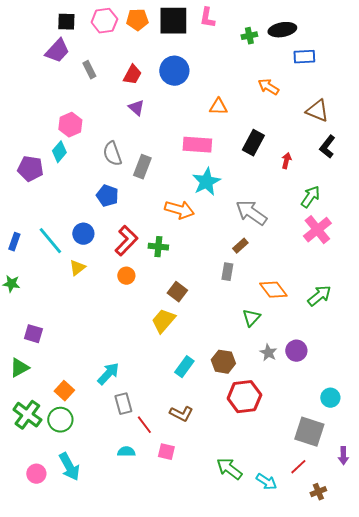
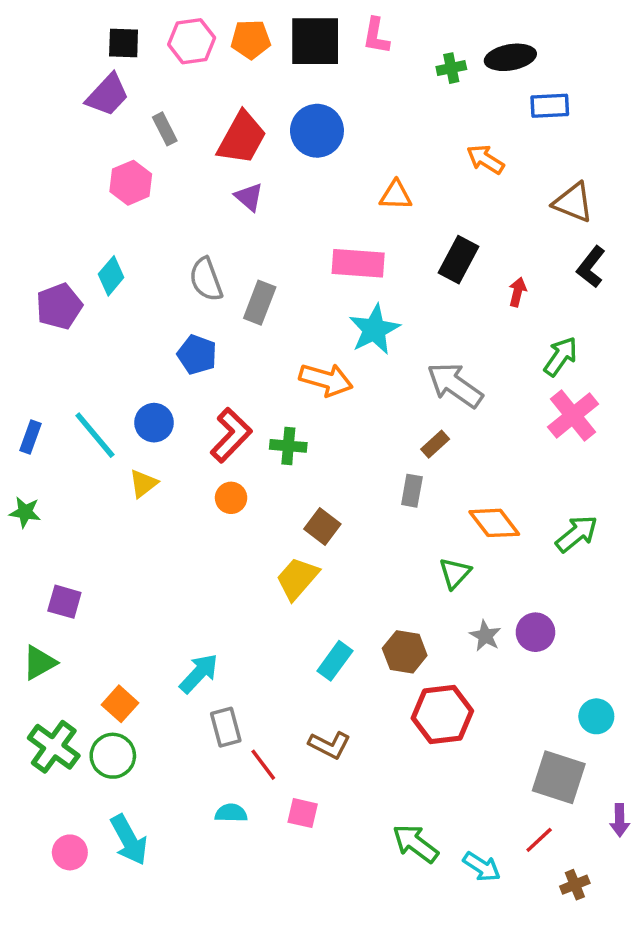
red trapezoid: (132, 75) -> (242, 138), size x1.5
pink hexagon: (70, 125) -> (131, 183), moved
purple pentagon: (30, 169) -> (59, 306), turned -30

